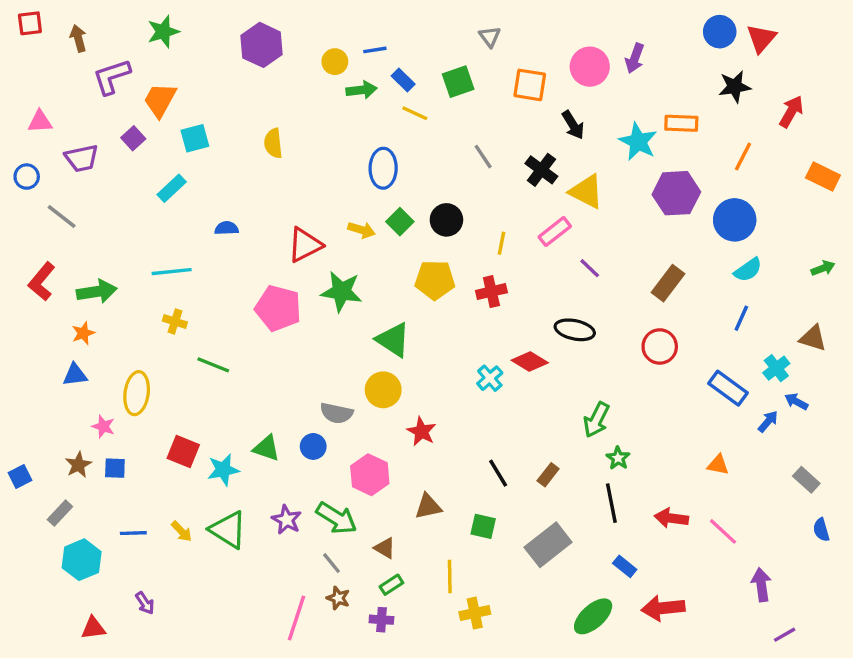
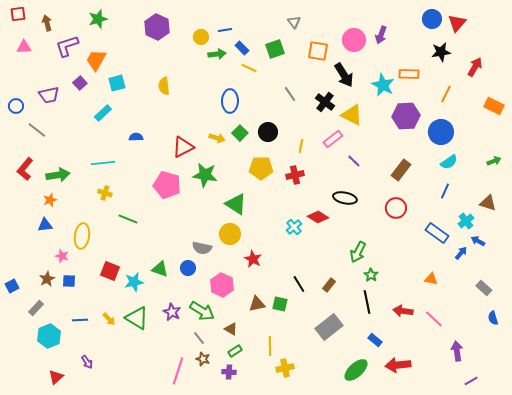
pink triangle: (40, 122) -> (24, 47), moved
black arrow: (573, 125) -> (344, 75), size x1.4
green square: (483, 526) -> (280, 304), moved
red triangle: (93, 628) -> (56, 377), turned -35

